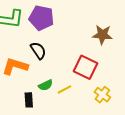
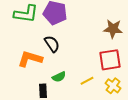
red square: (86, 67) -> (110, 60), moved, turned -35
yellow line: (64, 89) -> (87, 81), moved

